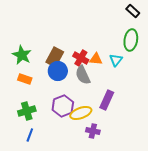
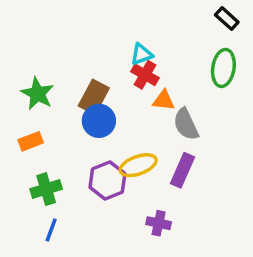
red cross: (81, 58) -> (145, 75), moved
cyan triangle: (116, 60) -> (142, 54), moved, turned 32
gray semicircle: (83, 75) -> (186, 124), moved
orange rectangle: (25, 79) -> (31, 141), moved, turned -40
yellow ellipse: (81, 113) -> (138, 165), moved

